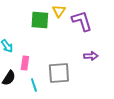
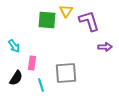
purple arrow: (91, 56) -> (105, 47), moved

